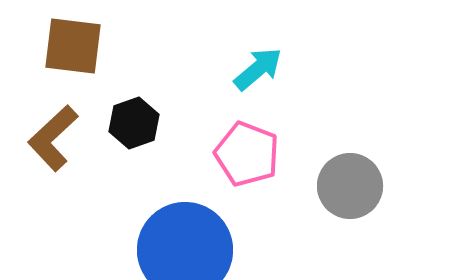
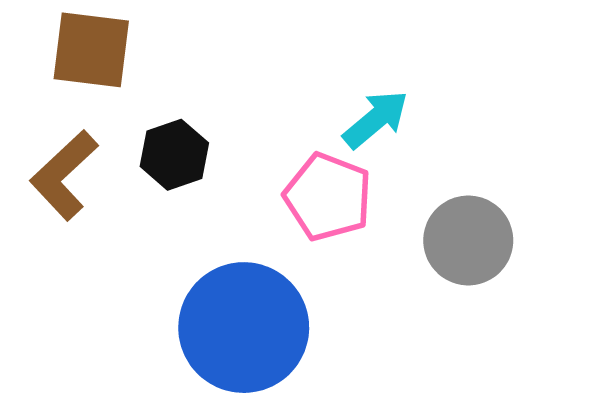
cyan arrow: (258, 69) -> (376, 119), moved

